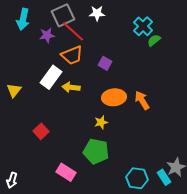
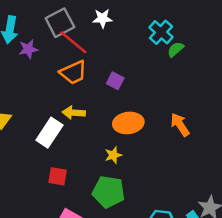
purple star: (47, 35) -> (28, 49), moved
white rectangle: (51, 77) -> (49, 133), moved
orange arrow: (142, 100) -> (180, 125), moved
red square: (41, 131) -> (58, 176), moved, turned -35

